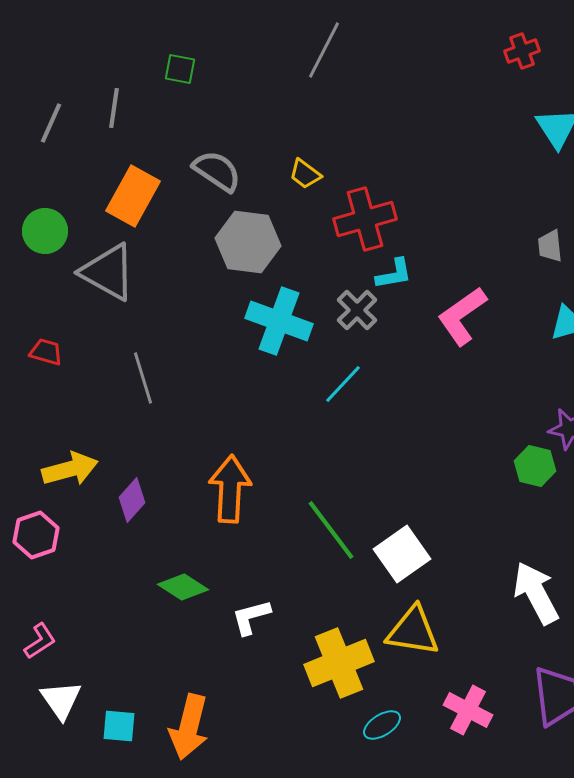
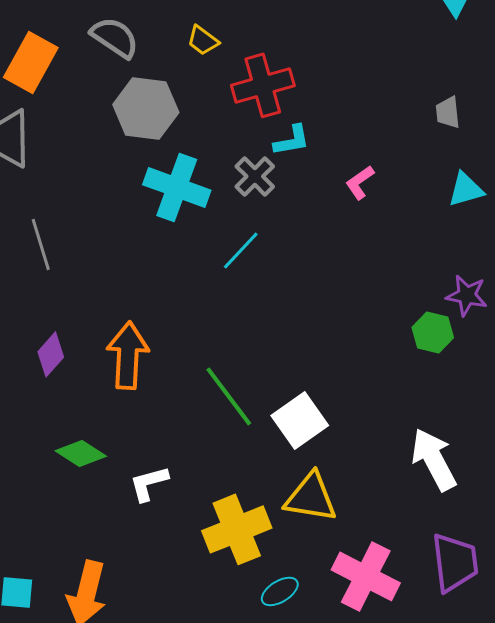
pink L-shape: (462, 316) -> (360, 182), size x0.6
purple diamond: (132, 500) -> (51, 354), moved
pink cross: (468, 710) -> (366, 576), size x1.4

